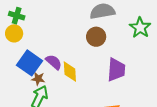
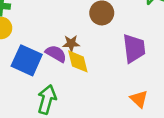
brown star: (38, 79) -> (71, 43), moved

